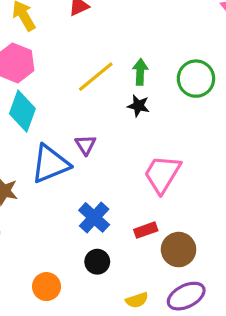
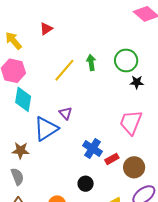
black star: (138, 106) -> (137, 82), moved
pink trapezoid: (162, 174) -> (131, 122), moved
blue cross: (94, 217) -> (93, 148), moved

